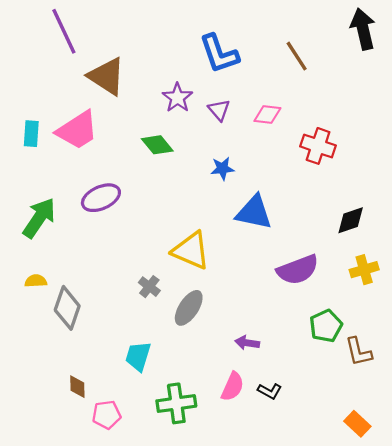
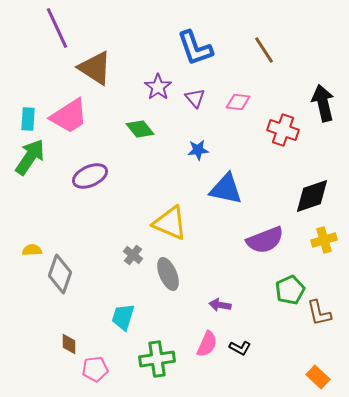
black arrow: (363, 29) -> (323, 103), moved
green arrow: (39, 218) -> (30, 157), moved
black diamond: (351, 220) -> (312, 196), size x1.4
gray ellipse: (189, 308) -> (168, 274), turned -56

